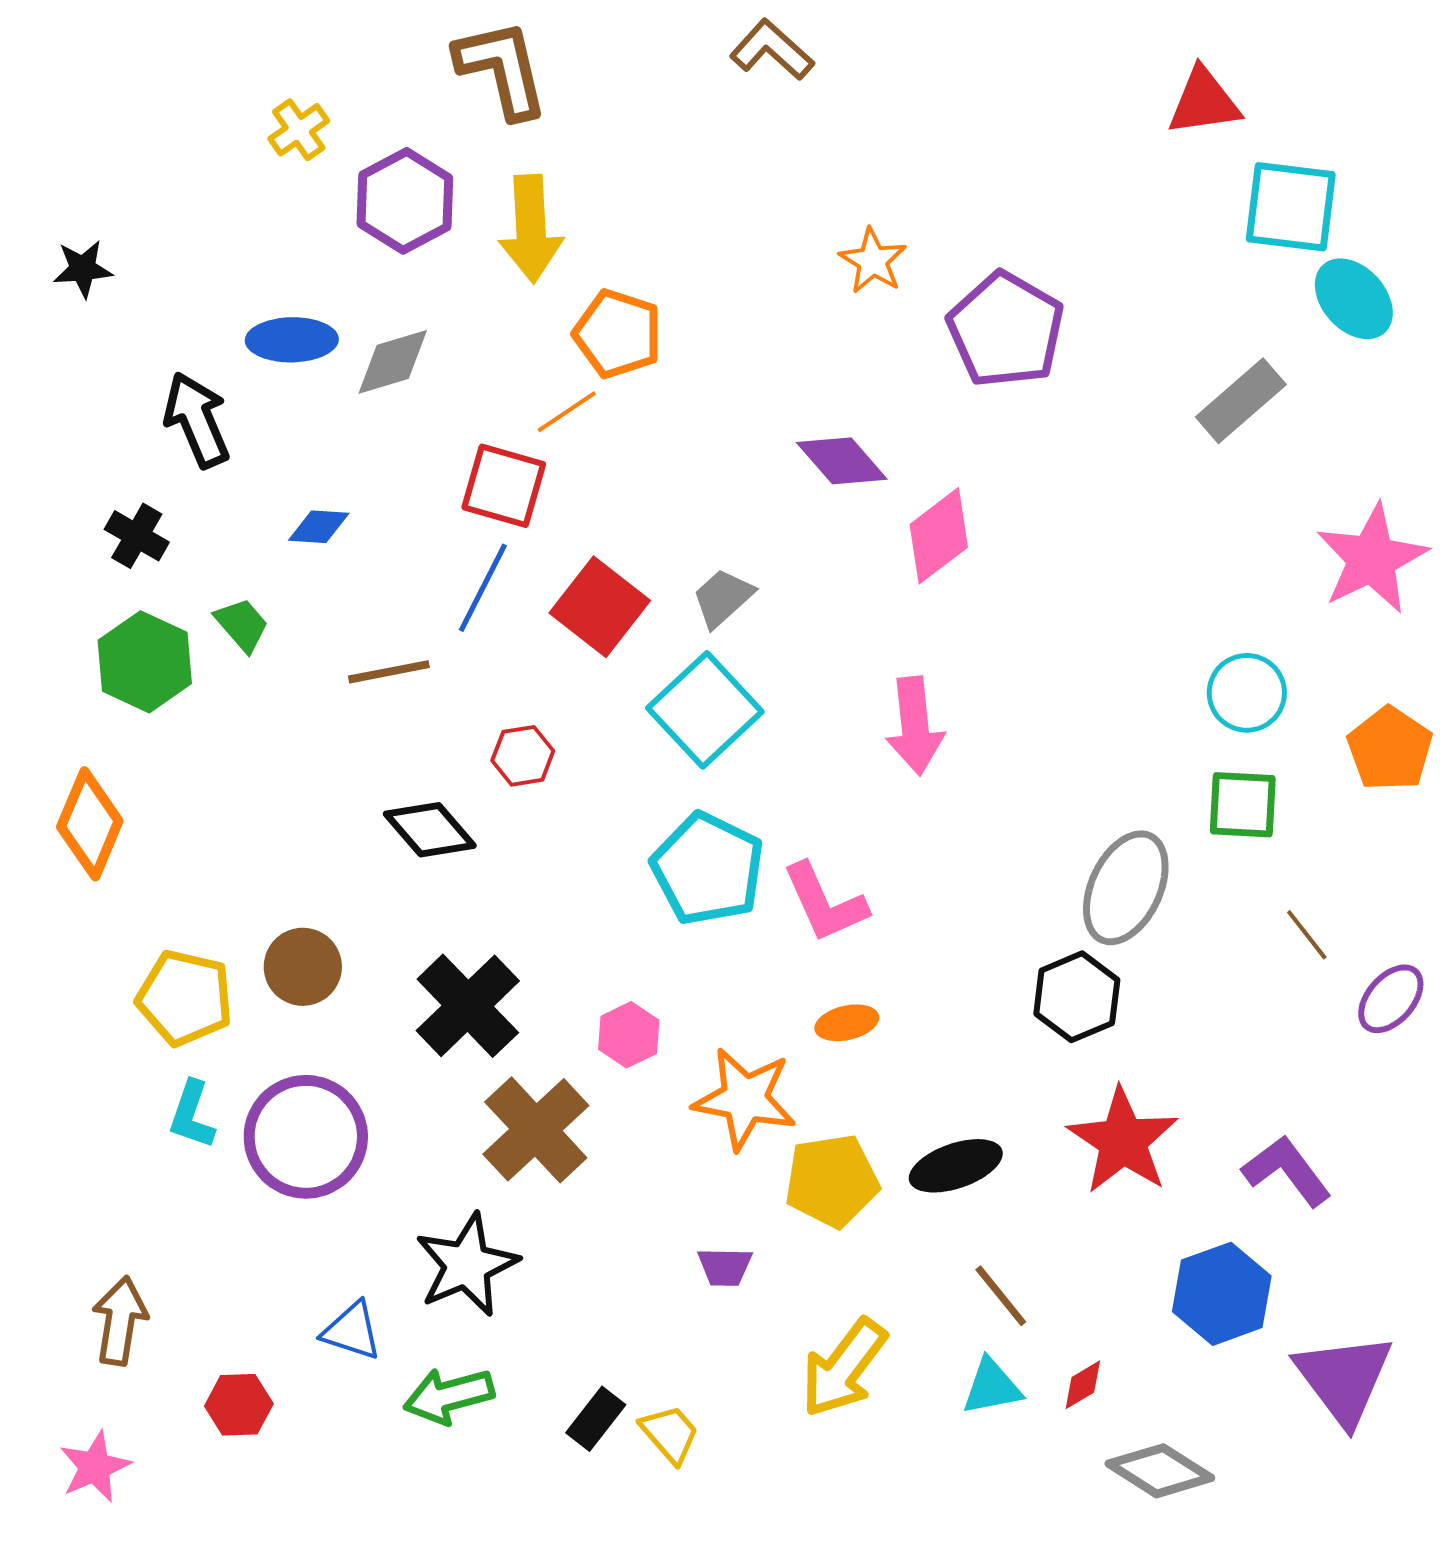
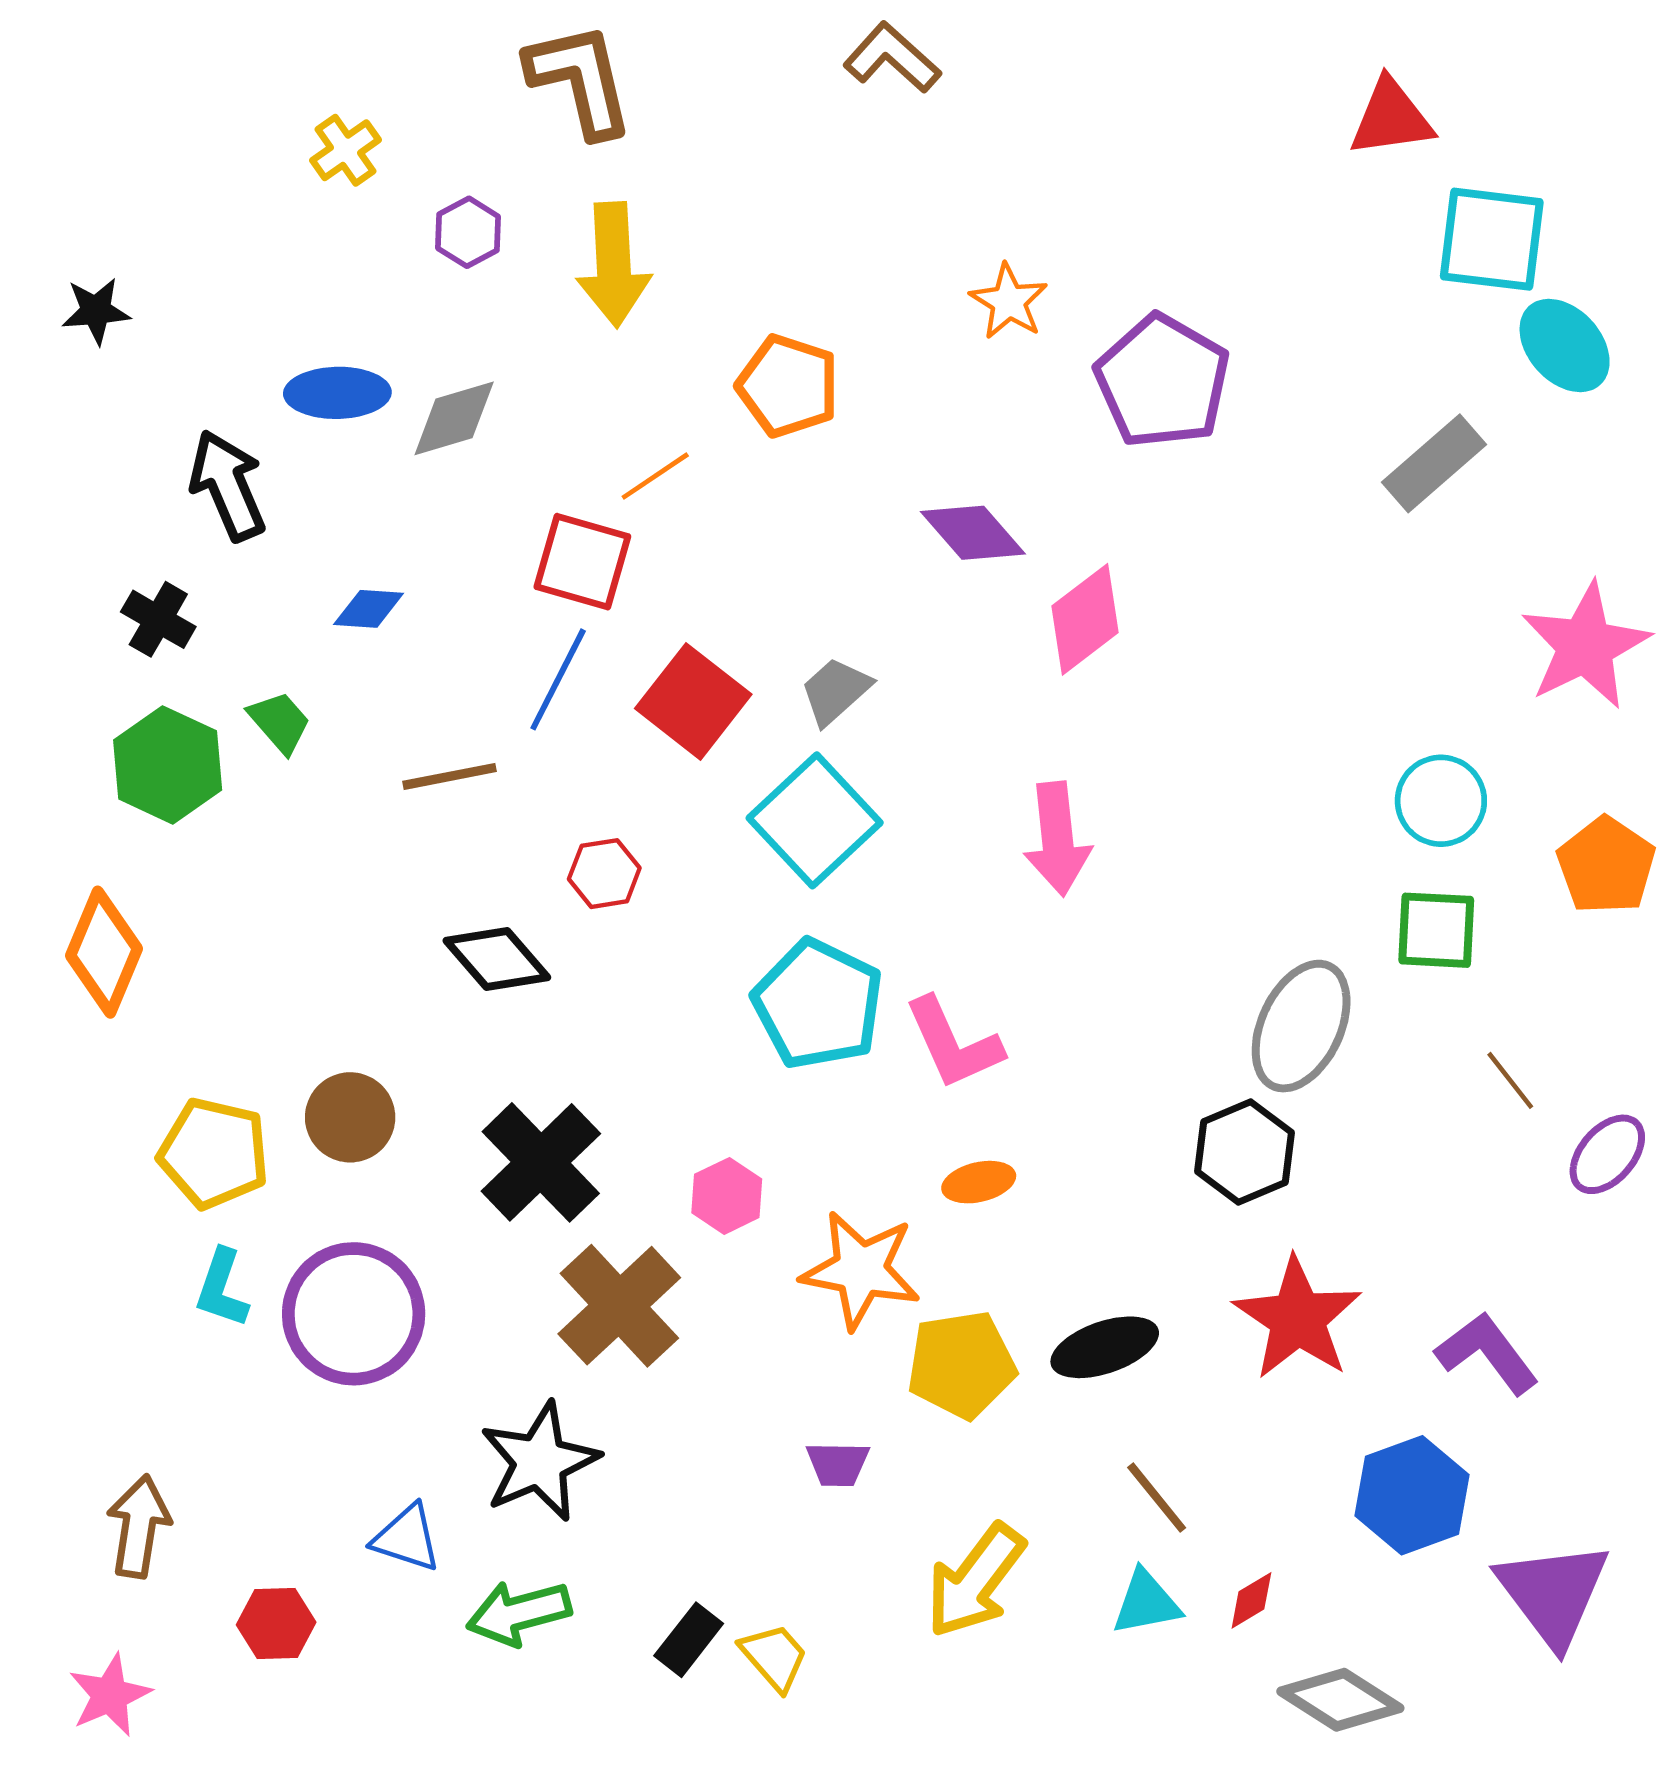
purple hexagon: (405, 201) -> (468, 232), size x0.6
orange pentagon: (618, 334) -> (788, 386), moved

